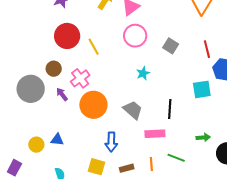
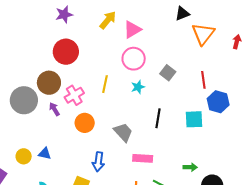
yellow line: (94, 47) -> (105, 84), moved, turned 36
brown circle: (54, 69) -> (49, 83), size x1.5
cyan star: (143, 73) -> (138, 87), moved
orange circle: (93, 105) -> (85, 123), size x0.7
black line: (170, 109) -> (158, 118), moved

